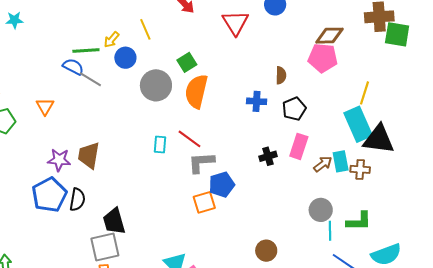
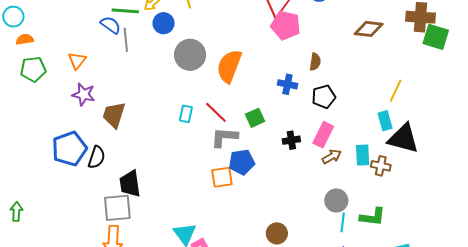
pink pentagon: (323, 58) -> (286, 25), moved
green square: (187, 62) -> (255, 118), moved
gray line: (90, 79) -> (126, 40), turned 45
cyan rectangle: (358, 124) -> (385, 121), size x0.6
purple star: (59, 160) -> (84, 94), moved
brown arrow: (323, 164) -> (332, 157), moved

